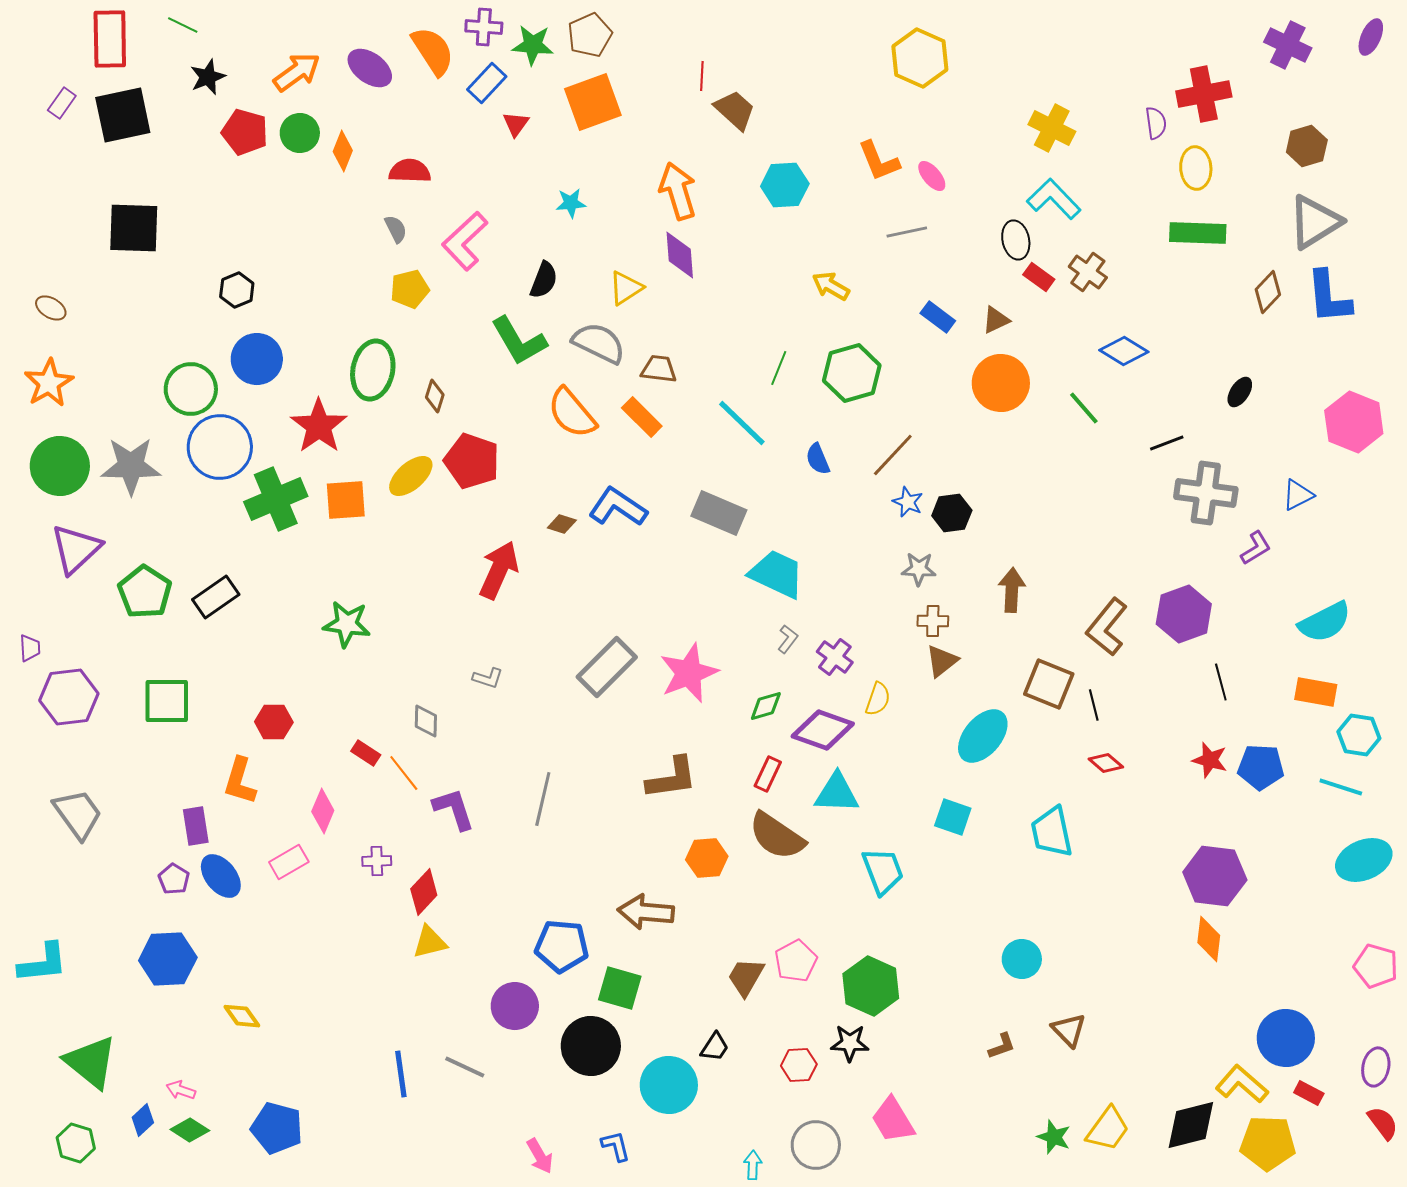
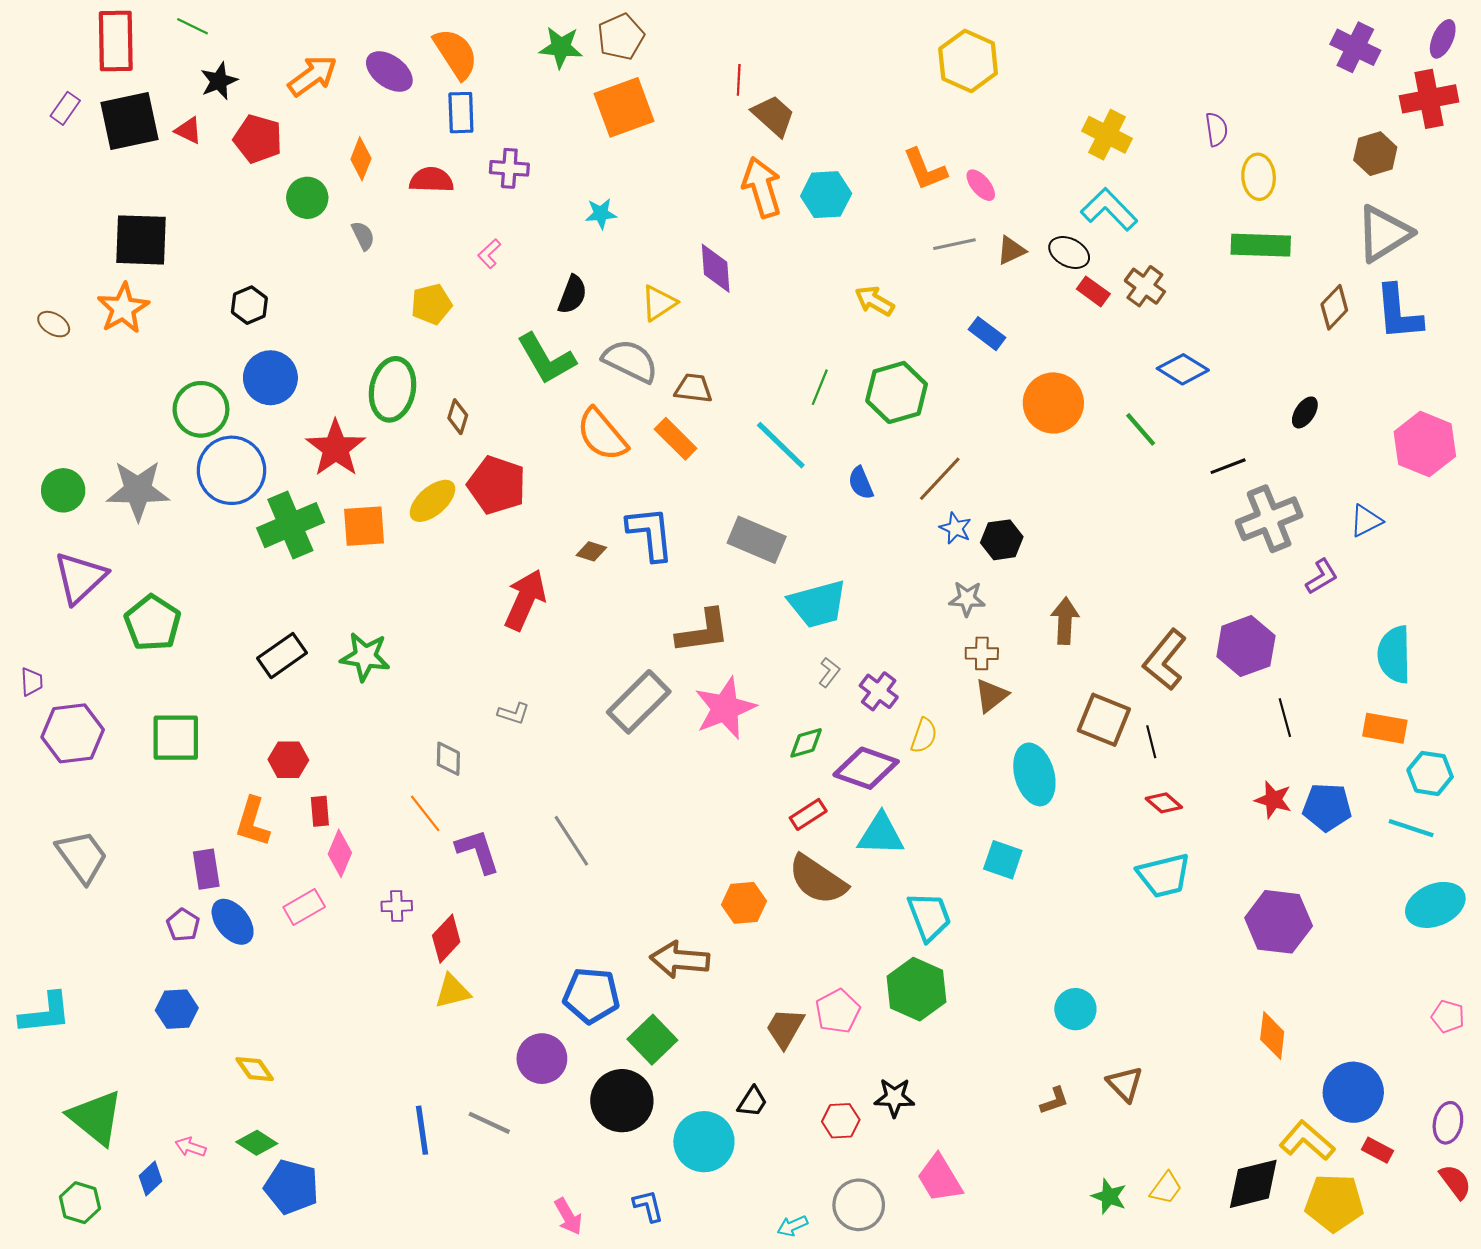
purple cross: (484, 27) -> (509, 168), moved
blue rectangle: (487, 83) -> (461, 113), moved, turned -45
red cross: (1204, 94) -> (1429, 99), moved
red triangle: (516, 124) -> (188, 130), moved, turned -40
green circle: (300, 133) -> (307, 198), moved
orange arrow: (678, 191) -> (762, 187), moved
gray semicircle: (396, 229) -> (363, 236), moved
black ellipse: (1016, 240) -> (1069, 253), turned -51
pink L-shape: (465, 241) -> (489, 254), size x0.5
brown triangle: (996, 320) -> (1011, 250), moved
orange star: (49, 383) -> (123, 308), moved
green circle: (60, 466) -> (63, 490), size x0.7
gray cross: (1206, 493) -> (1269, 519), turned -30
blue L-shape: (618, 507) -> (650, 533), turned 50
cyan trapezoid: (777, 574) -> (818, 604), turned 140
black rectangle: (216, 597) -> (282, 656), moved
cyan semicircle: (1325, 622) -> (1394, 654), turned 116
cyan ellipse: (983, 736) -> (1034, 774), turned -56
red rectangle: (366, 753) -> (320, 811), moved, turned 52
red rectangle: (768, 774) -> (808, 814), turned 32
brown L-shape: (672, 778) -> (703, 631), moved
gray line: (543, 799) -> (571, 841), turned -46
cyan trapezoid: (1052, 832) -> (1164, 875), moved, turned -92
orange diamond: (1209, 939) -> (1272, 1035), moved
blue hexagon: (168, 959) -> (177, 1009), size x0.7
pink pentagon: (1376, 966) -> (1448, 1016), size x0.7
green hexagon: (871, 986) -> (917, 989), moved
green square: (620, 988) -> (652, 1040), turned 30
yellow trapezoid: (1108, 1129) -> (1166, 1188), size x0.7
green diamond: (190, 1130) -> (257, 1143), moved
cyan arrow: (753, 1165) -> (792, 1226), turned -116

